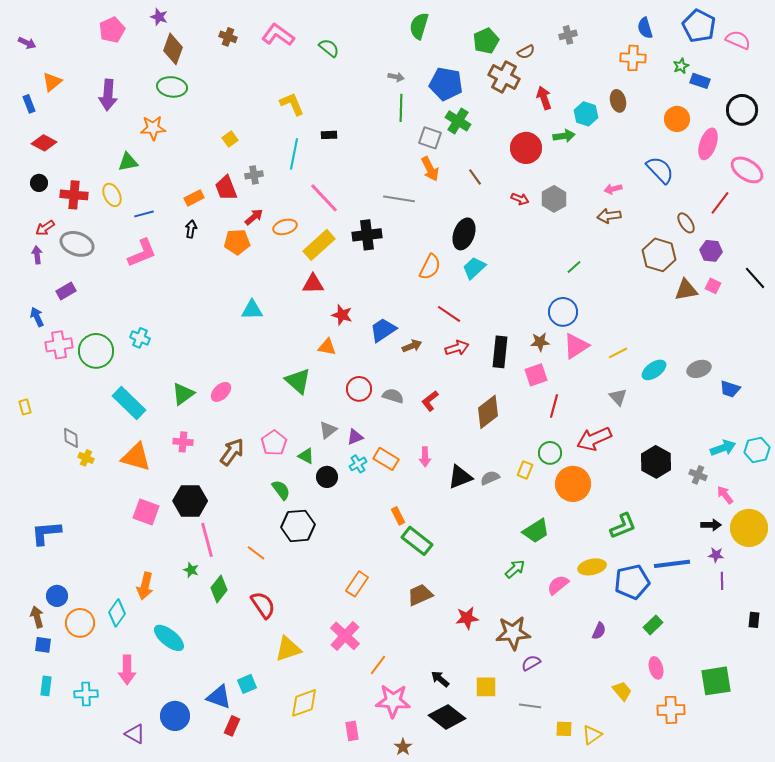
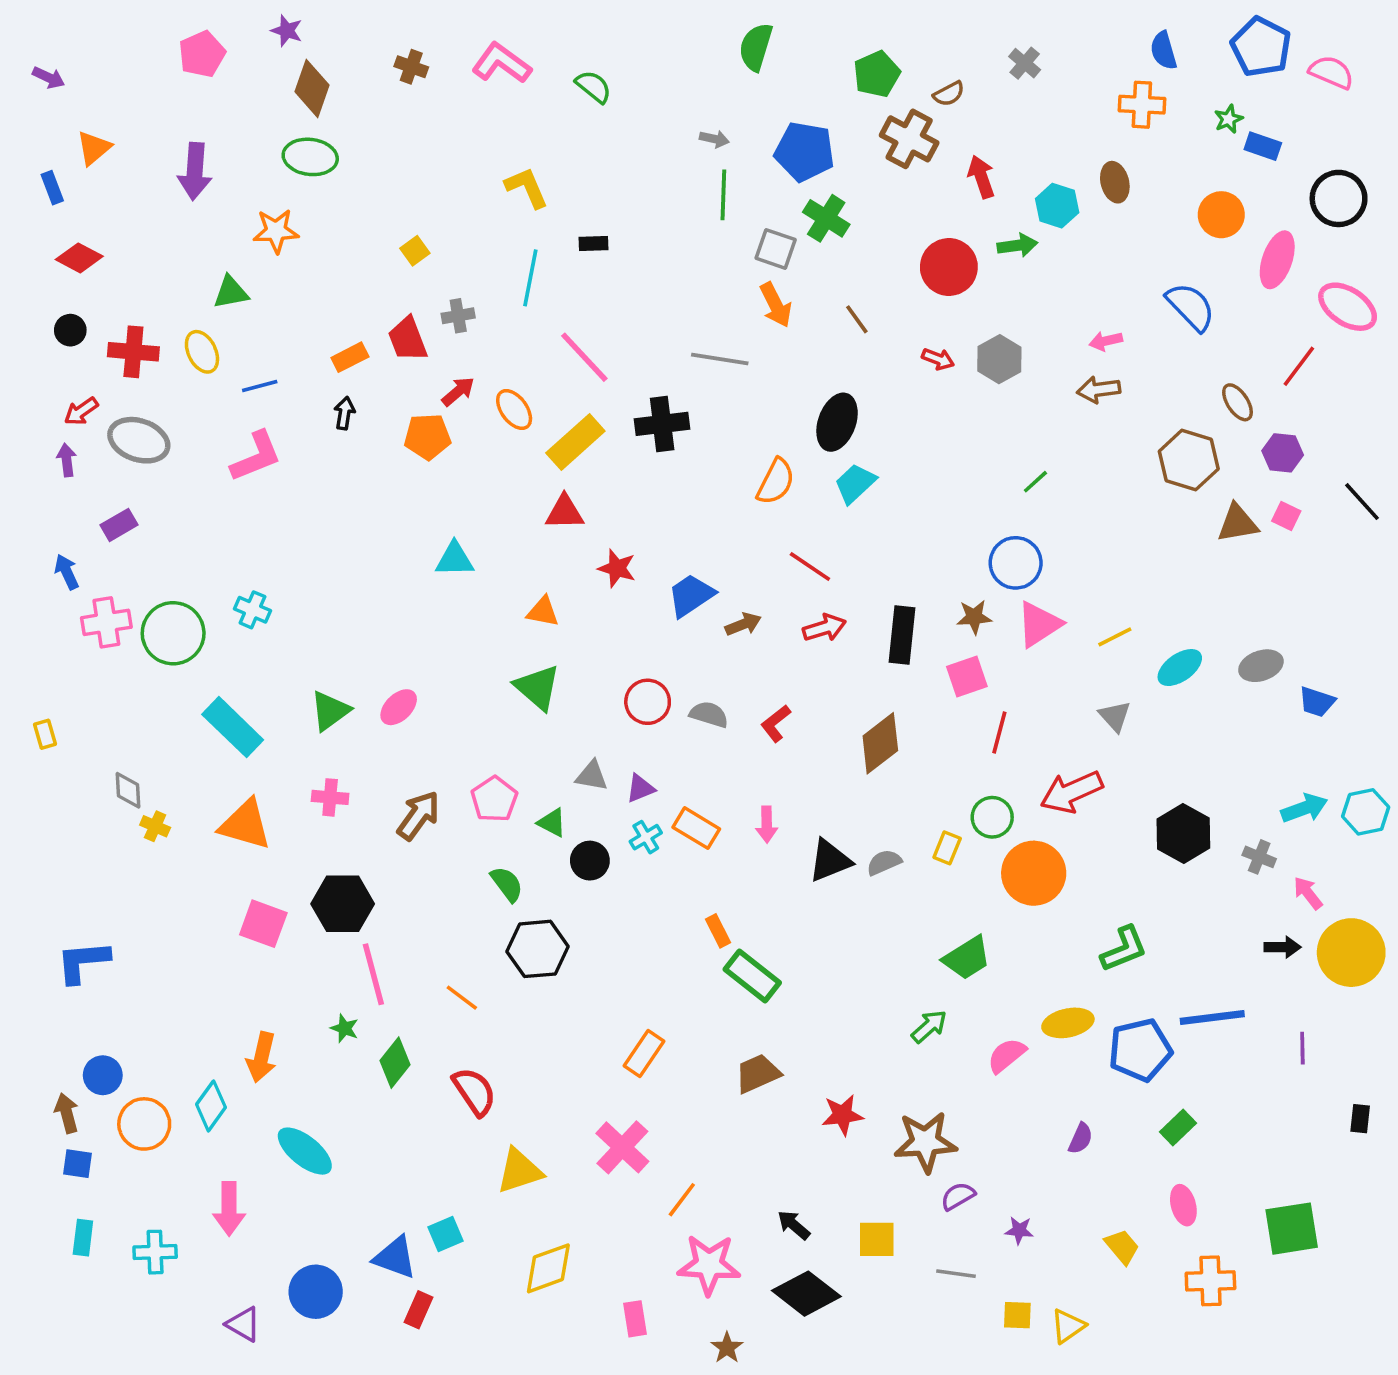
gray cross: (568, 35) -> (1025, 63), turned -36
orange ellipse: (285, 227) -> (514, 410), turned 70
orange triangle: (327, 347) -> (543, 612), moved
gray triangle: (328, 430) -> (592, 776), turned 48
purple star: (716, 555) -> (1019, 1230), moved

